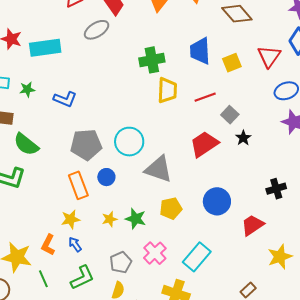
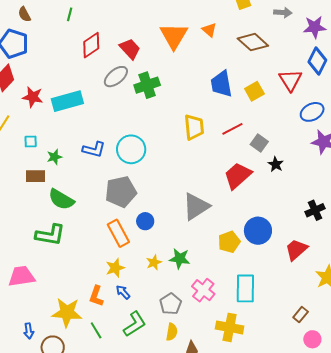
green cross: (152, 60) -> (147, 85), moved
green star: (27, 89) -> (54, 157), moved
cyan circle: (129, 142) -> (131, 149), moved
gray triangle: (159, 169) -> (196, 206), turned -44
yellow pentagon: (171, 208) -> (229, 242), moved
cyan rectangle: (197, 257) -> (245, 288), turned -32

